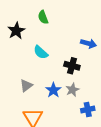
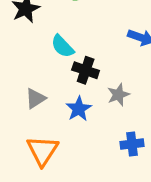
black cross: (72, 66) -> (86, 70), moved
gray star: (72, 90) -> (118, 95), moved

